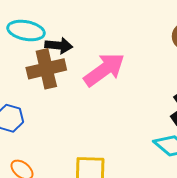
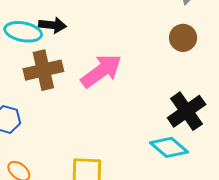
black arrow: (59, 46) -> (52, 25), moved

